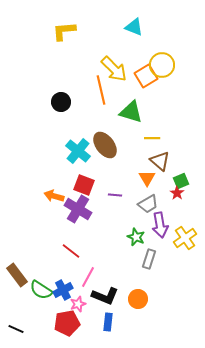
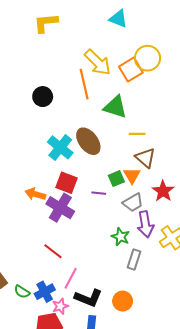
green square: (181, 181) -> (116, 179), moved
red star: (177, 193) -> (163, 191), size x1.5
green semicircle: (41, 290) -> (22, 292), size x0.7

